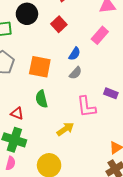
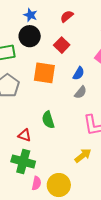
orange square: (40, 67) -> (44, 73), moved
yellow arrow: (65, 129) -> (83, 155), moved
pink semicircle: (11, 163) -> (36, 183), moved

